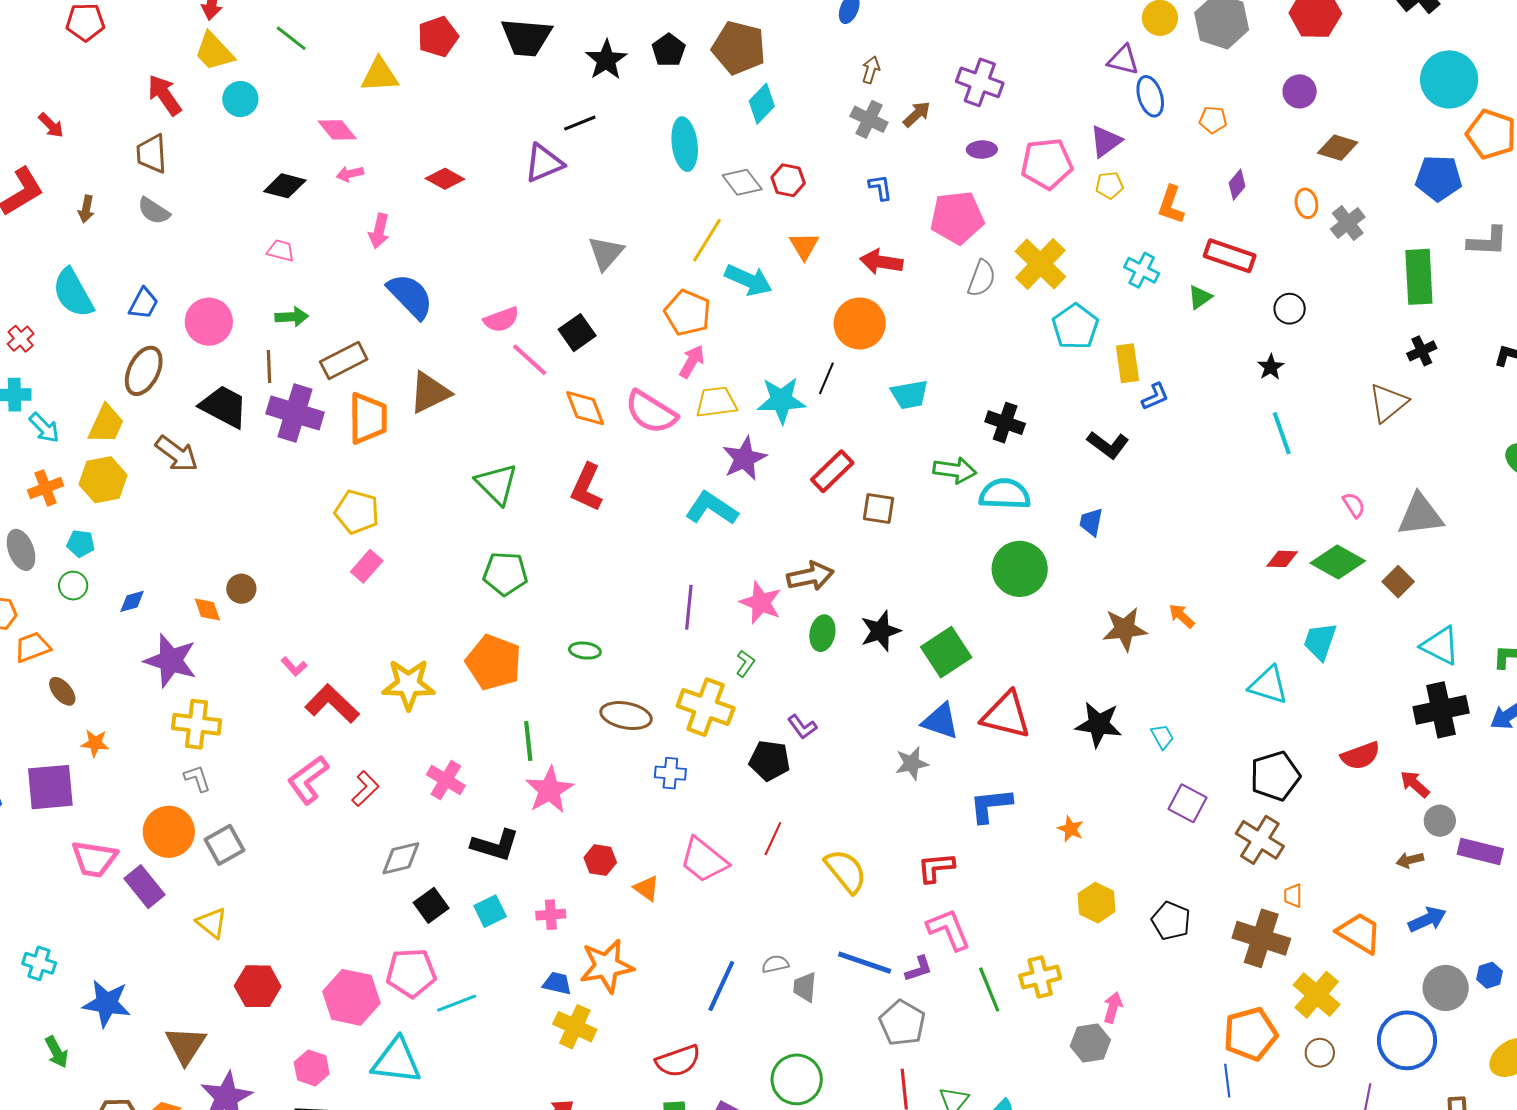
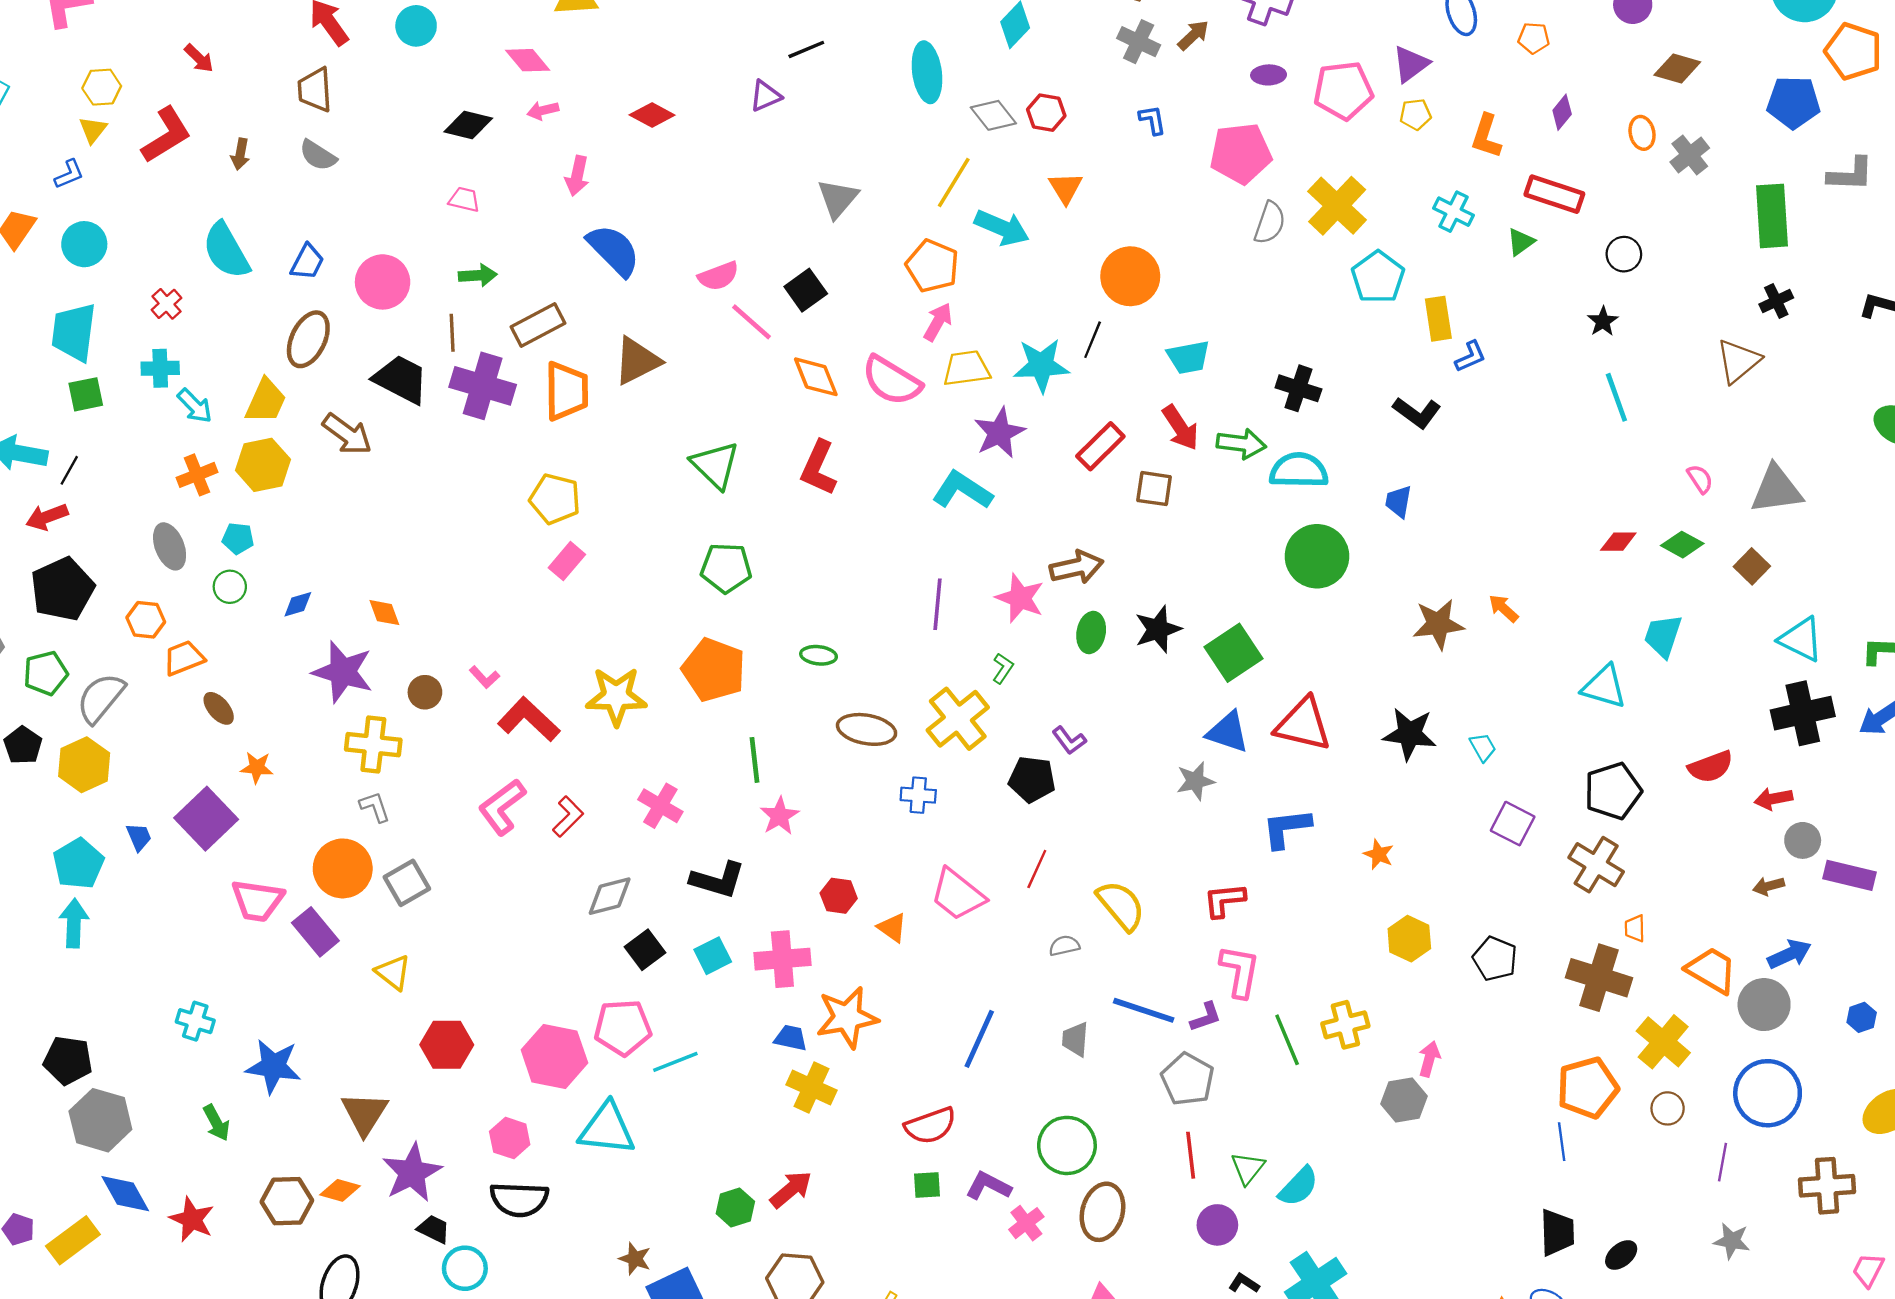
purple triangle: (544, 163) -> (766, 96), size x0.7
red arrow: (881, 262) -> (1180, 428), moved, turned -132
green diamond: (1338, 562) -> (1682, 545), size x0.7
brown circle: (241, 589) -> (425, 692), moved
yellow cross: (706, 707) -> (958, 719), turned 32
red arrow: (1415, 784) -> (1773, 799), turned -52
purple square: (50, 787) -> (206, 819), turned -38
pink star: (550, 790) -> (780, 816), size x0.7
pink cross: (551, 915) -> (782, 959), size x1.6
pink L-shape: (949, 929) -> (1240, 971), turned 33
gray semicircle: (775, 964) -> (1064, 946), moved
gray circle: (1446, 988) -> (1764, 1005), moved

